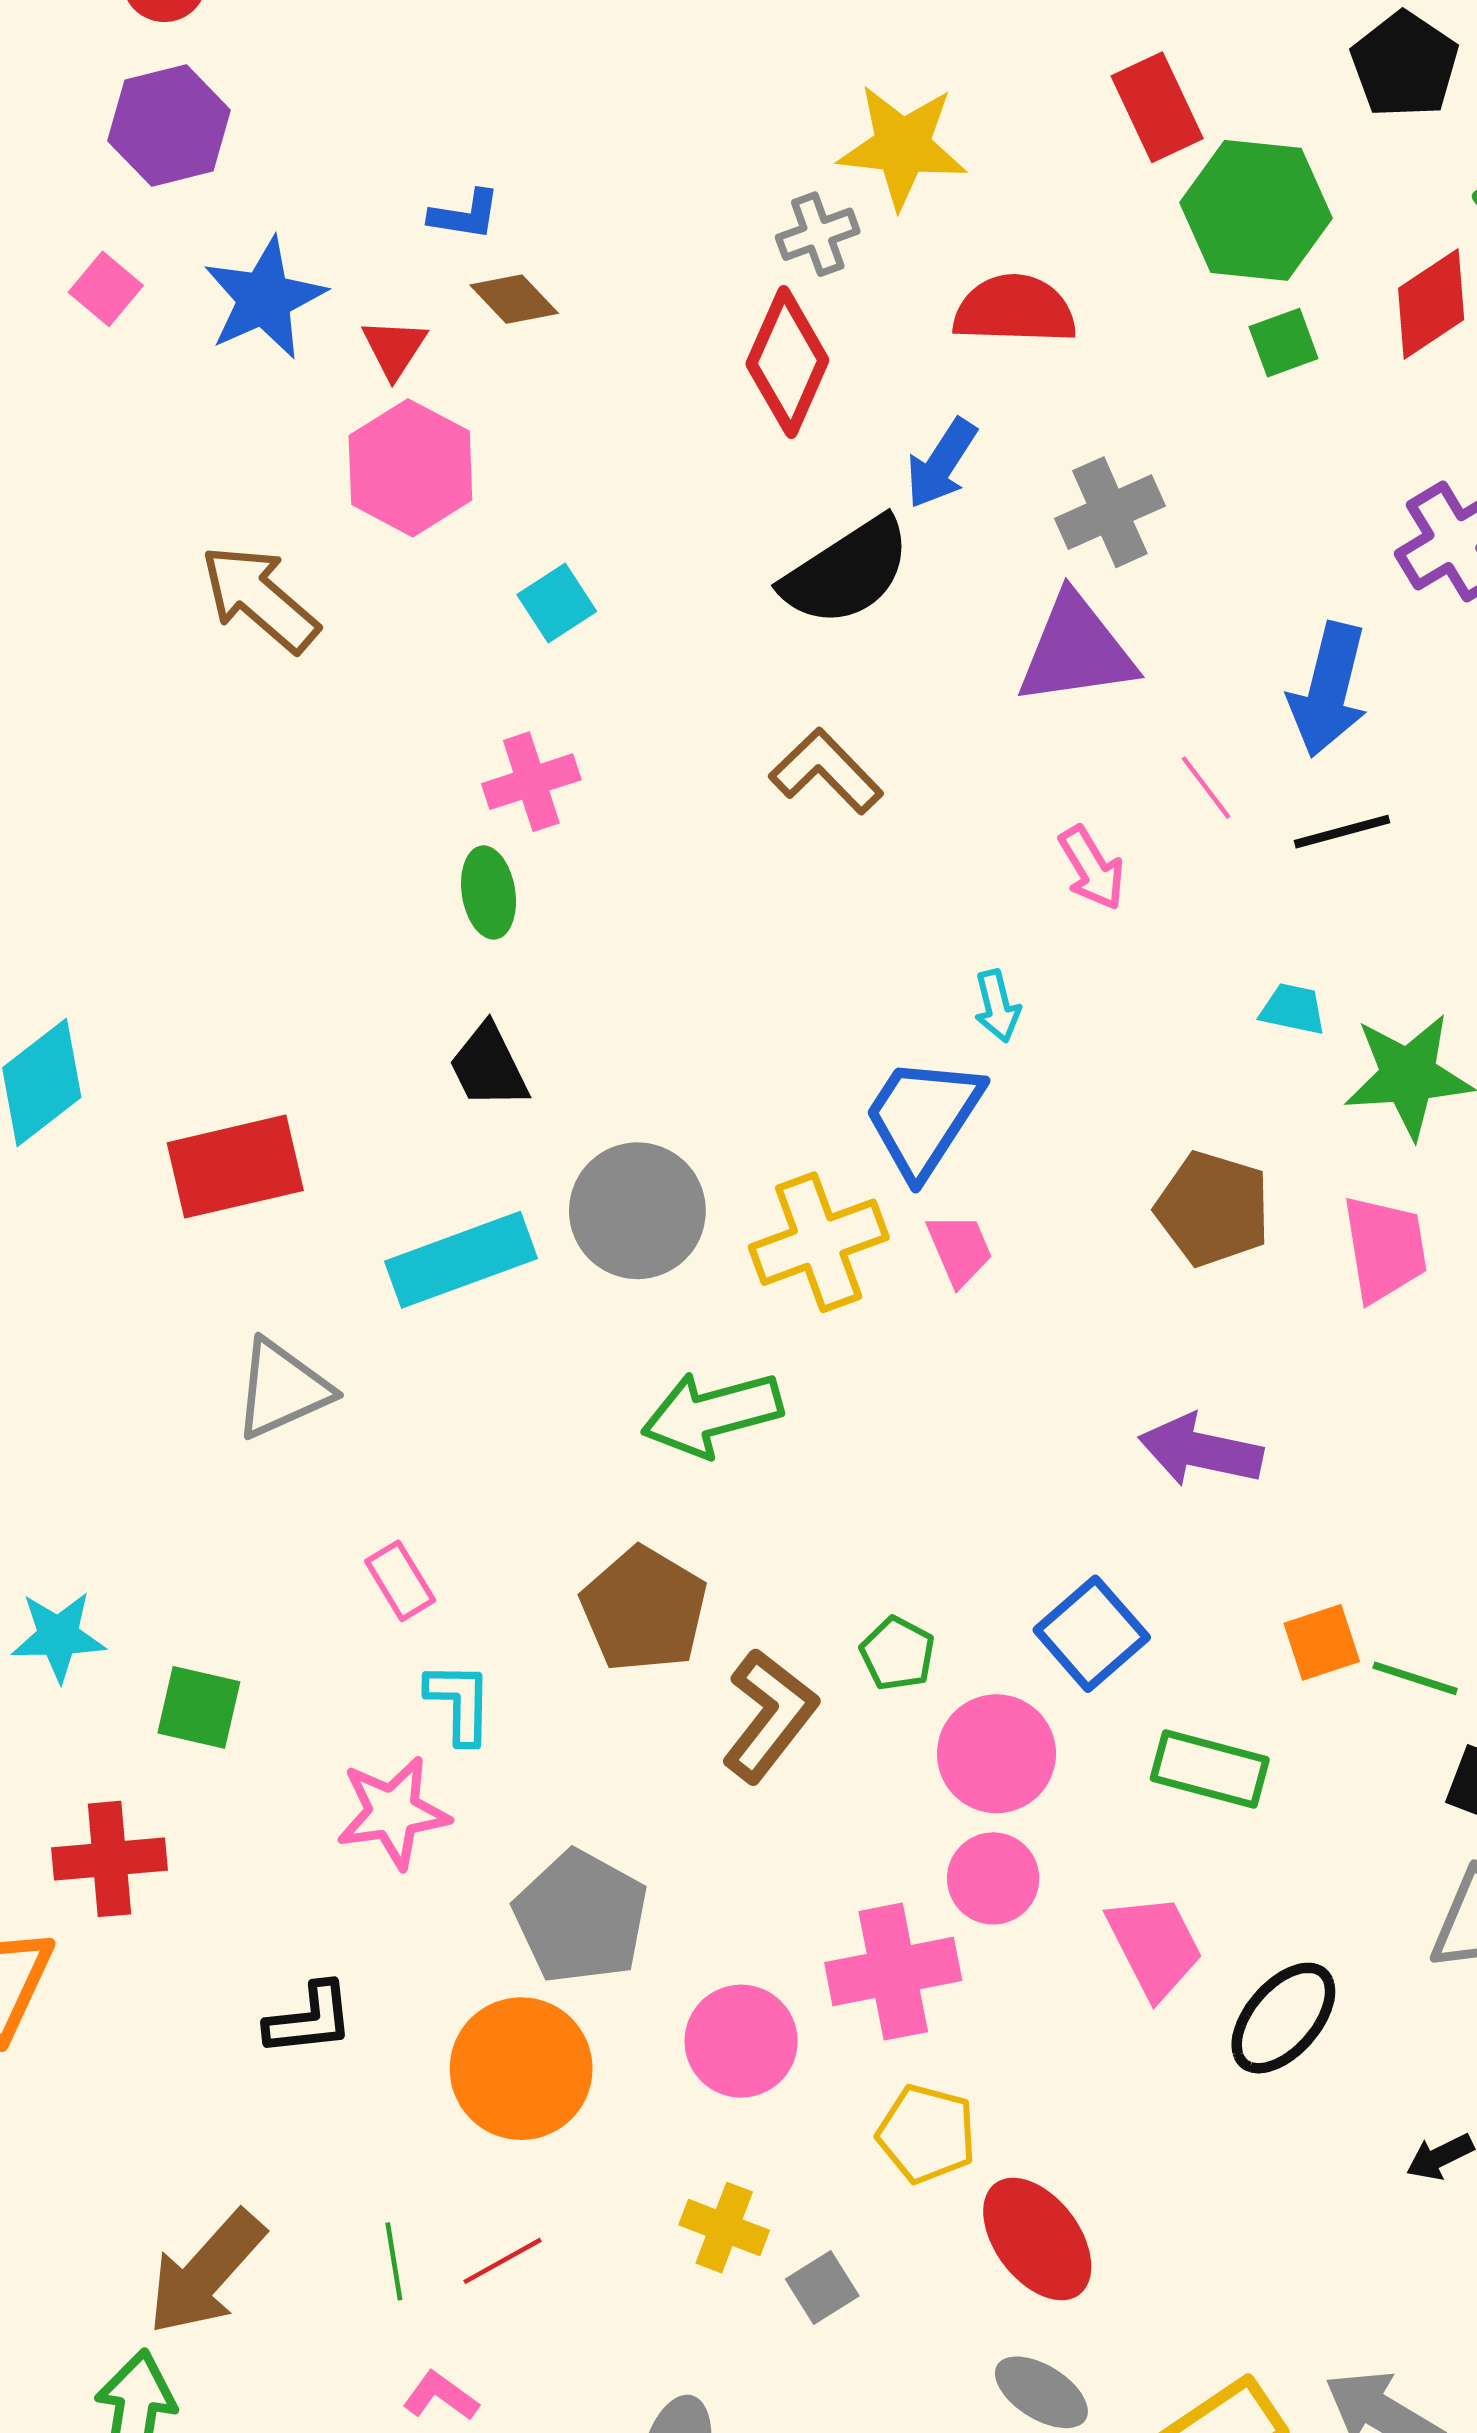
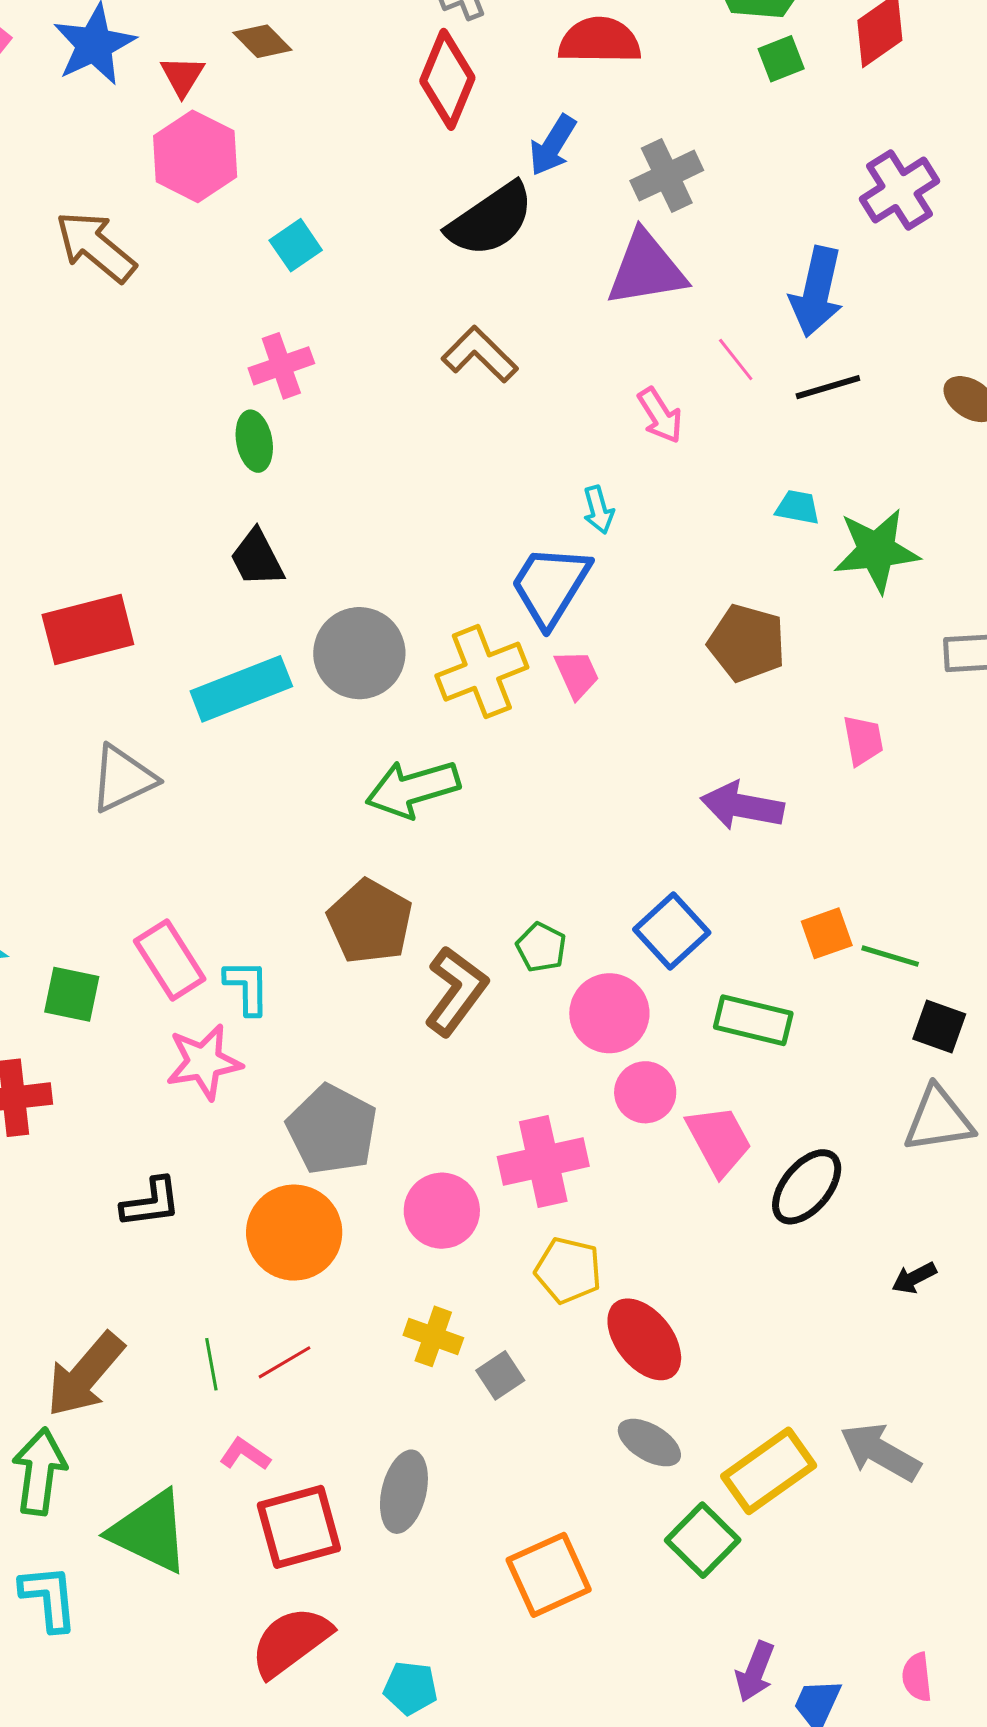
pink trapezoid: (1385, 1249) -> (863, 740), moved, size x0.7
pink rectangle: (400, 1581) -> (170, 960), moved, size x1.5
pink circle: (993, 1878) -> (645, 1092), moved

